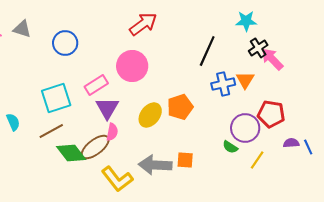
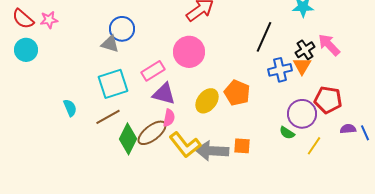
gray triangle: (22, 29) -> (110, 44), moved
black cross: (258, 48) -> (305, 50), moved
orange pentagon: (180, 107) -> (237, 93), turned -30
purple triangle: (107, 108) -> (164, 94), turned -45
green diamond: (71, 153) -> (128, 139), turned 64
yellow L-shape: (117, 179) -> (185, 145), moved

